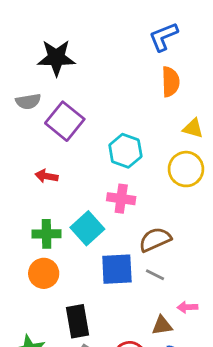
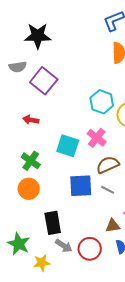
cyan hexagon: (125, 151) -> (102, 102), moved
pink cross: (121, 199) -> (97, 138), moved, turned 30
cyan square: (87, 228) -> (68, 146), moved, turned -30
green cross: (46, 234) -> (31, 161), turned 36

